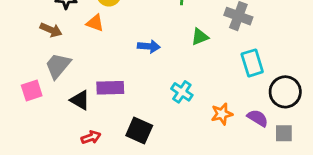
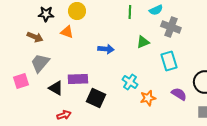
cyan rectangle: (252, 63) -> (169, 61), moved
orange star: (222, 114) -> (148, 98), moved
purple semicircle: (258, 118) -> (179, 94), moved
black square: (139, 130) -> (96, 98), moved

